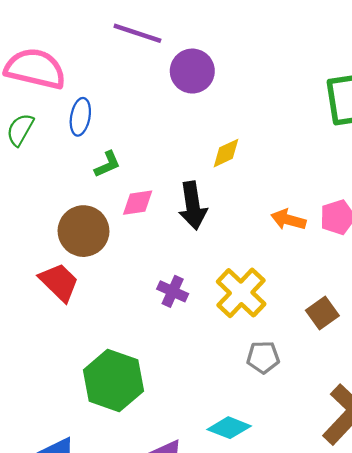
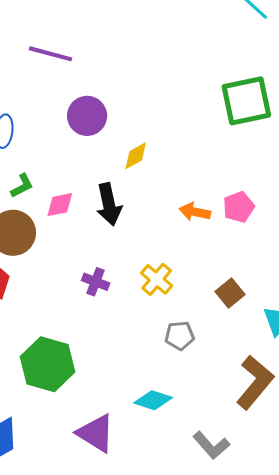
purple circle: (192, 71) -> (87, 116), moved
green L-shape: (107, 164) -> (22, 186), moved
yellow cross: (241, 293) -> (157, 279), size x0.7

